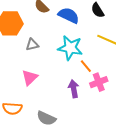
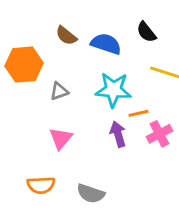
orange line: (86, 66) -> (139, 113), turned -56
purple arrow: (74, 89) -> (118, 134), moved

